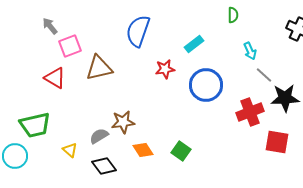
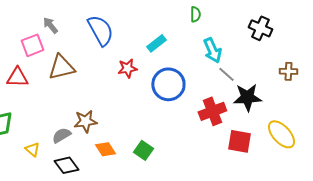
gray arrow: (50, 26) -> (50, 25), moved
blue semicircle: (138, 31) -> (100, 30), turned 132
cyan arrow: (250, 51) -> (212, 50), size x1.4
red triangle: (55, 78) -> (17, 77), turned -30

